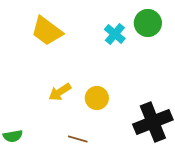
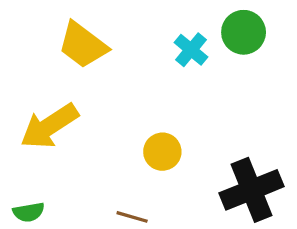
yellow arrow: (60, 92) -> (49, 126), moved, size x1.6

